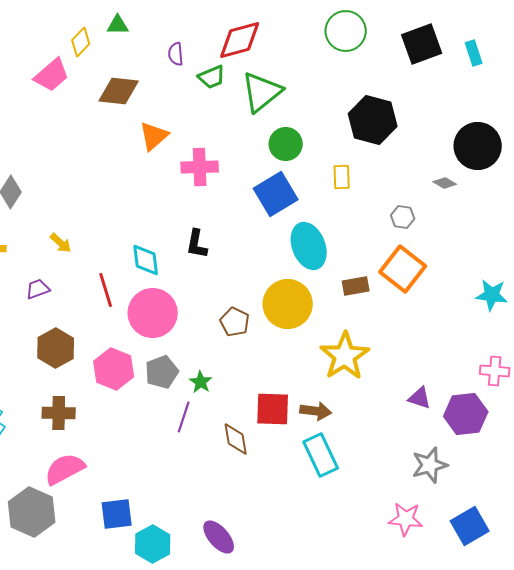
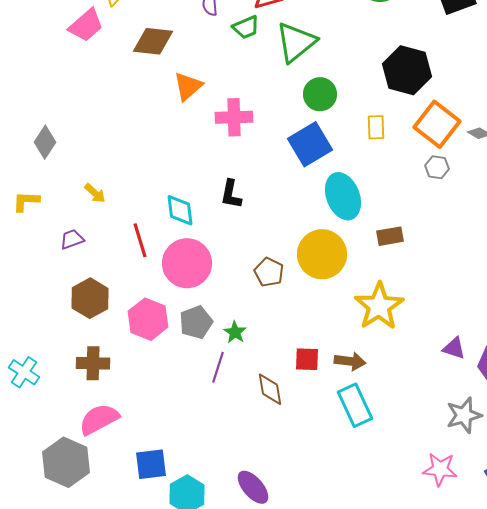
orange square: (403, 269) -> (437, 124), moved
red square: (273, 409) -> (307, 359), size x0.7

